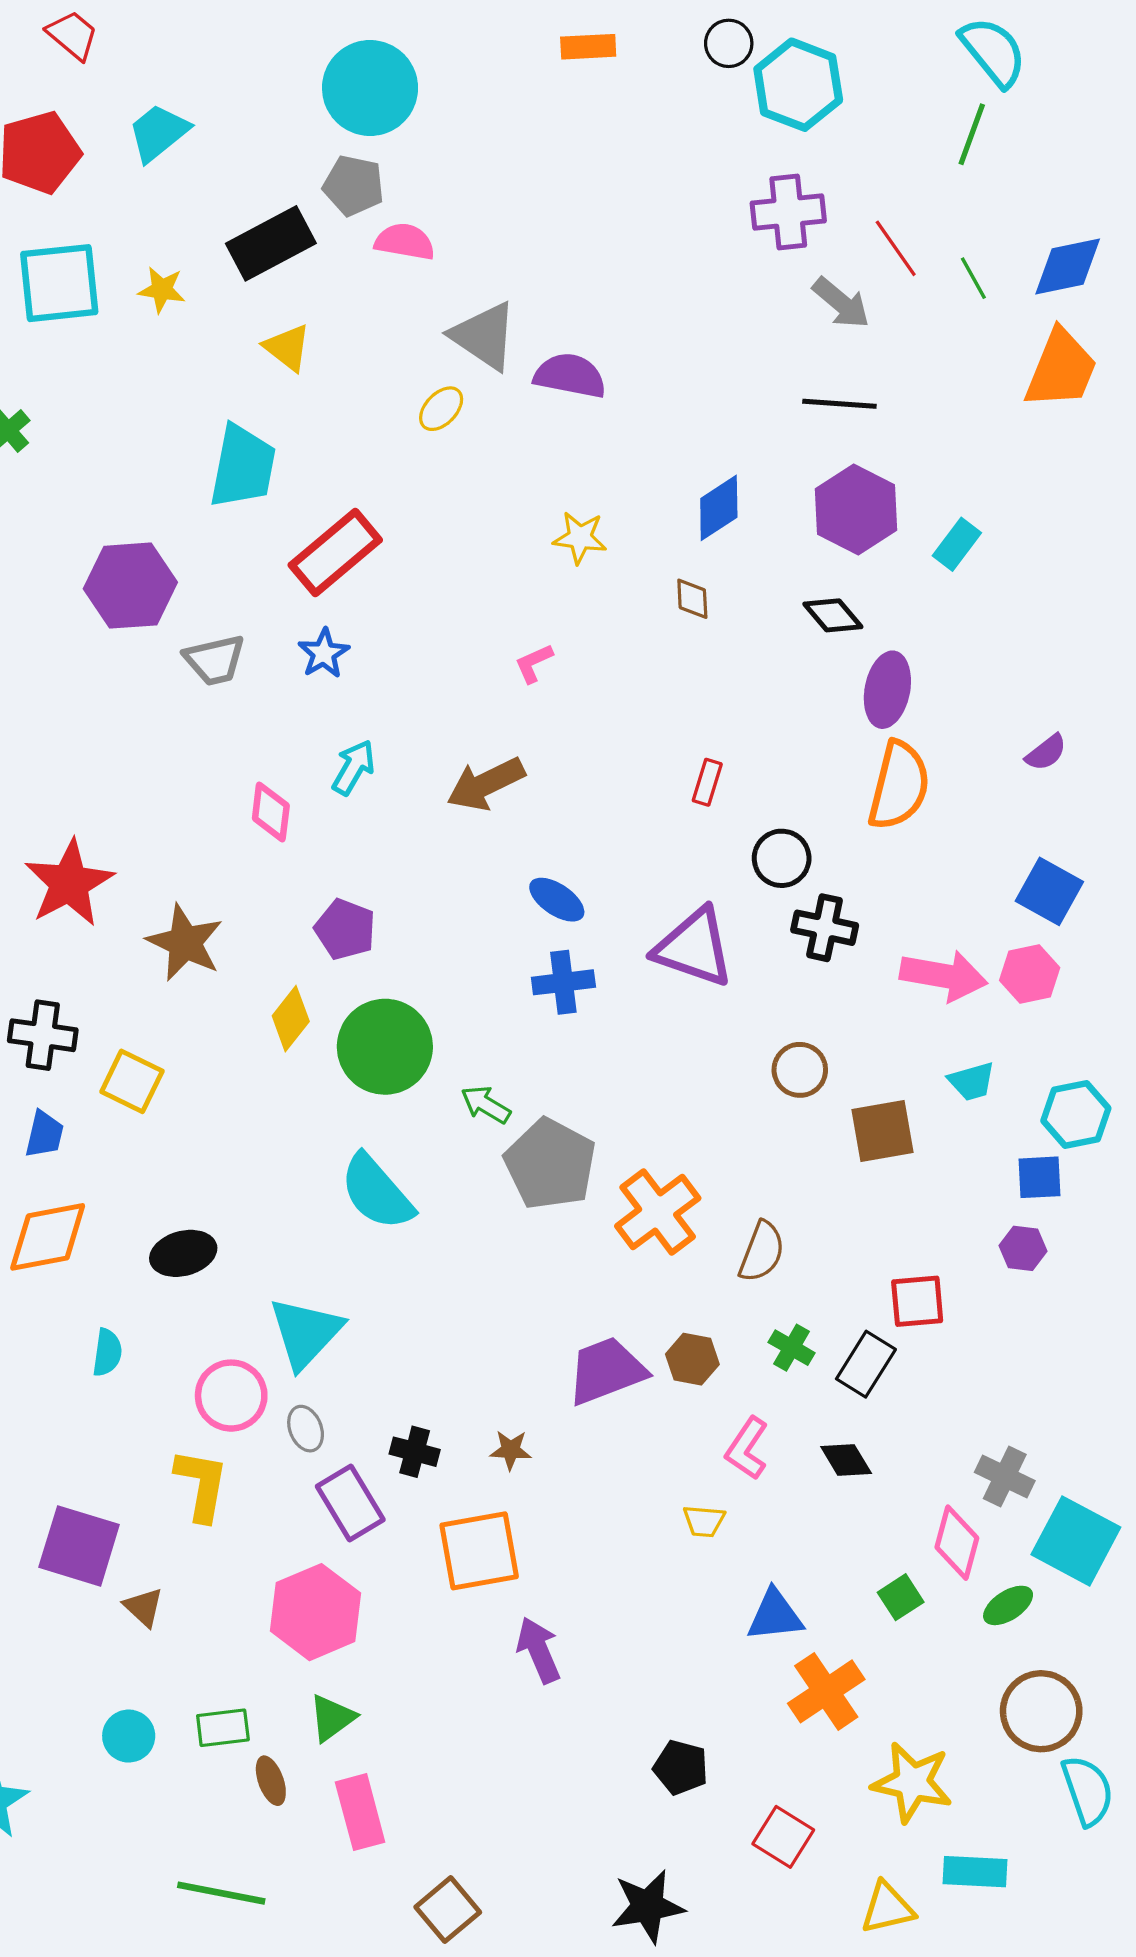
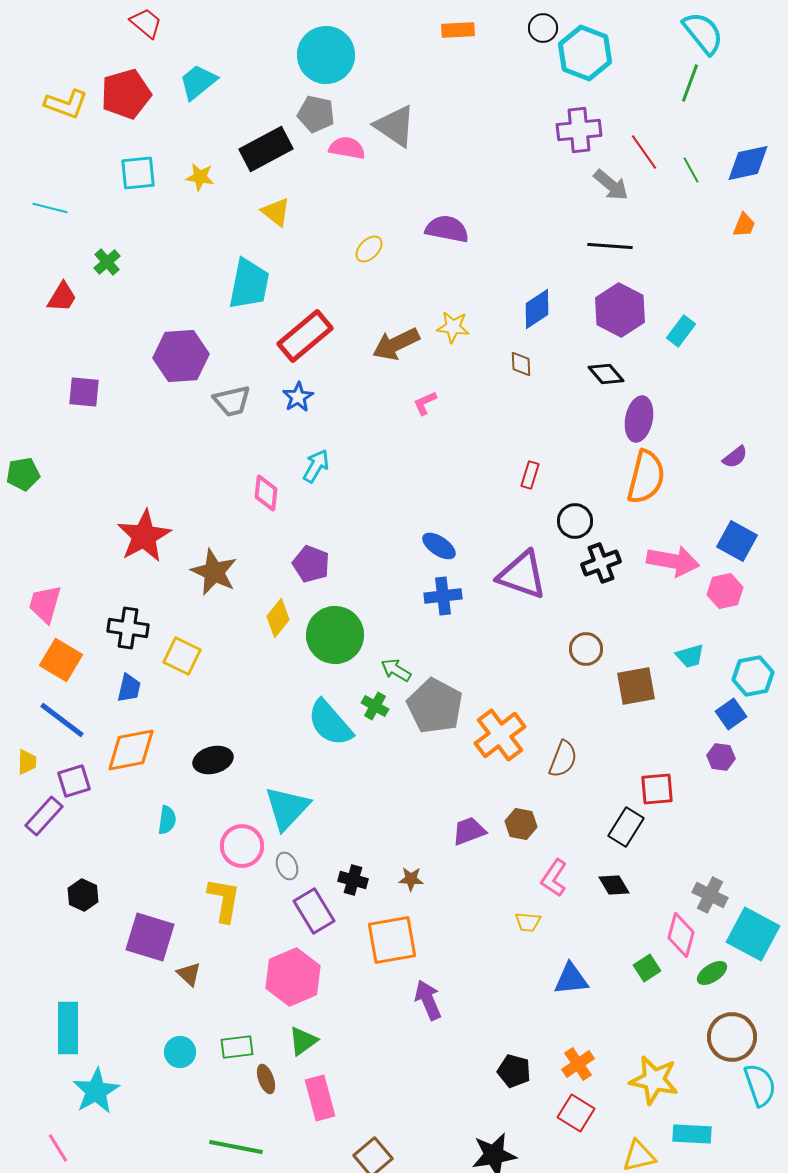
cyan square: (59, 283) -> (138, 173), size x0.7
gray triangle: (484, 336) -> (395, 126), moved
orange trapezoid: (1061, 369) -> (744, 225), size x0.5
brown arrow: (486, 784) -> (396, 344), moved
black cross: (825, 928) -> (601, 563), turned -33
pink arrow: (944, 976) -> (673, 561), moved
blue square: (1039, 1177) -> (731, 714), turned -32
green cross: (792, 1348) -> (375, 706), moved
purple trapezoid: (606, 1371) -> (469, 831), size x0.7
orange cross: (826, 1691) -> (578, 1064), moved, size x0.7

